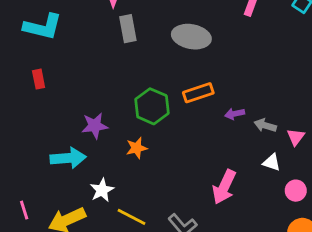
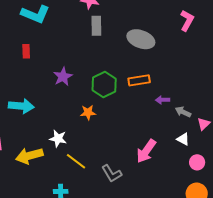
purple star: (95, 126) -> (63, 77), moved, turned -30
cyan arrow: (68, 158) -> (21, 106), moved
white star: (102, 190) -> (58, 139), turned 30

